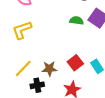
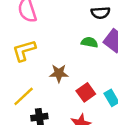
brown star: (49, 69) -> (59, 73), moved

